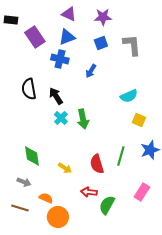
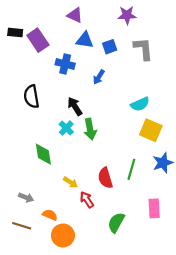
purple star: (103, 17) -> (127, 15), moved
black rectangle: (11, 20) -> (15, 33), moved
blue triangle: (67, 37) -> (85, 40), moved, turned 30
black arrow: (56, 96) -> (75, 106), moved
yellow square: (139, 120) -> (151, 130), size x1.5
green diamond: (32, 156) -> (43, 154), moved
red arrow: (89, 192) -> (87, 200), moved, turned 49
pink rectangle: (142, 192) -> (154, 208), turned -36

